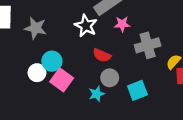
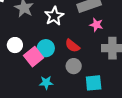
white star: (86, 26) -> (54, 16), moved
cyan circle: (52, 61) -> (46, 48), moved
cyan star: (97, 94) -> (46, 83), moved

